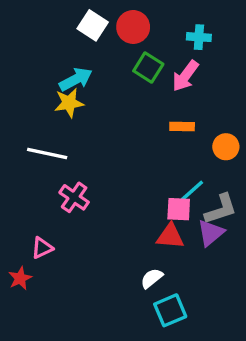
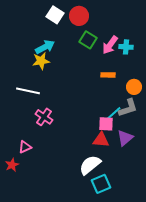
cyan cross: (199, 37) -> (126, 47), moved
gray L-shape: (221, 209) -> (128, 108), moved
white semicircle: (152, 278) -> (90, 165), size x1.6

